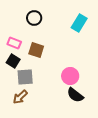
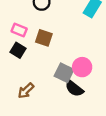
gray square: (25, 77) -> (64, 73), moved, turned 30
black semicircle: (75, 95) -> (74, 88), moved

